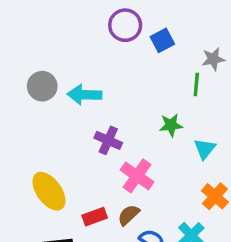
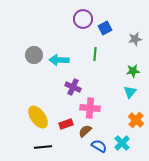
green line: (196, 84) -> (95, 54), moved
green star: (171, 125) -> (133, 71), moved
pink cross: (137, 176) -> (90, 108), turned -30
red rectangle: (95, 217) -> (66, 124), moved

